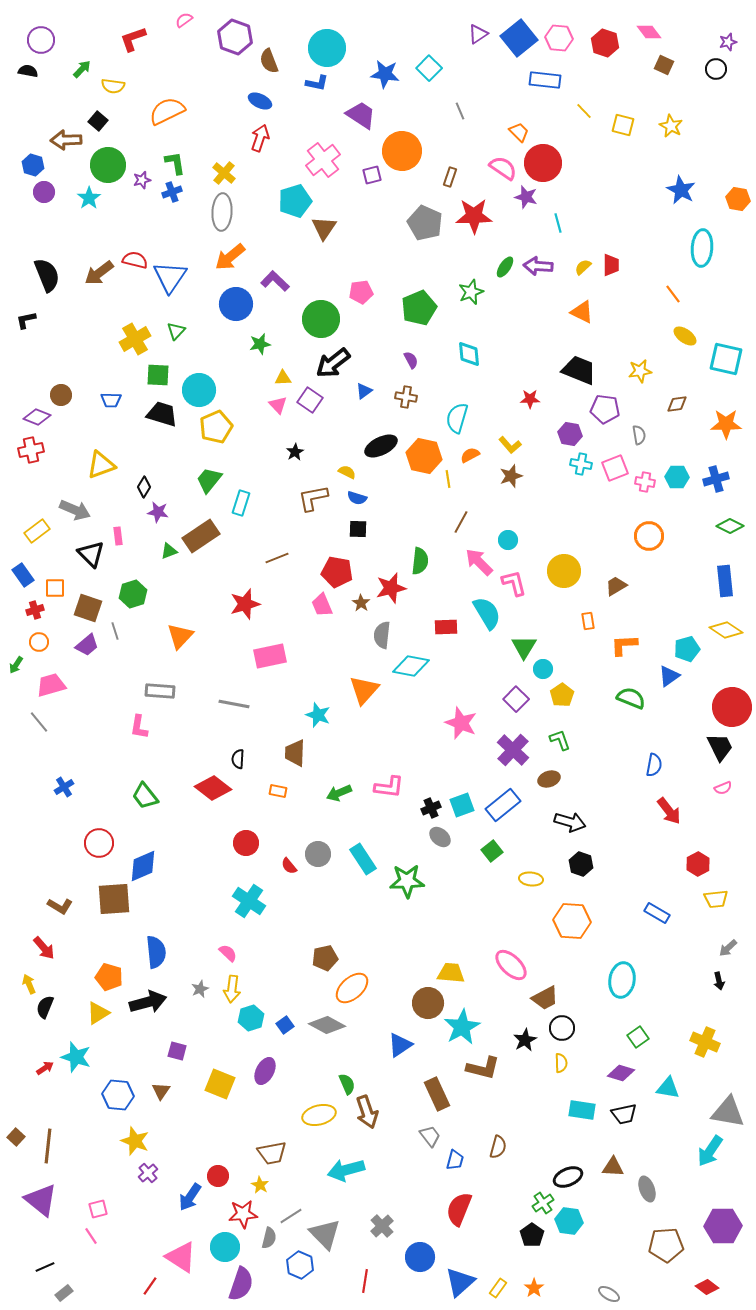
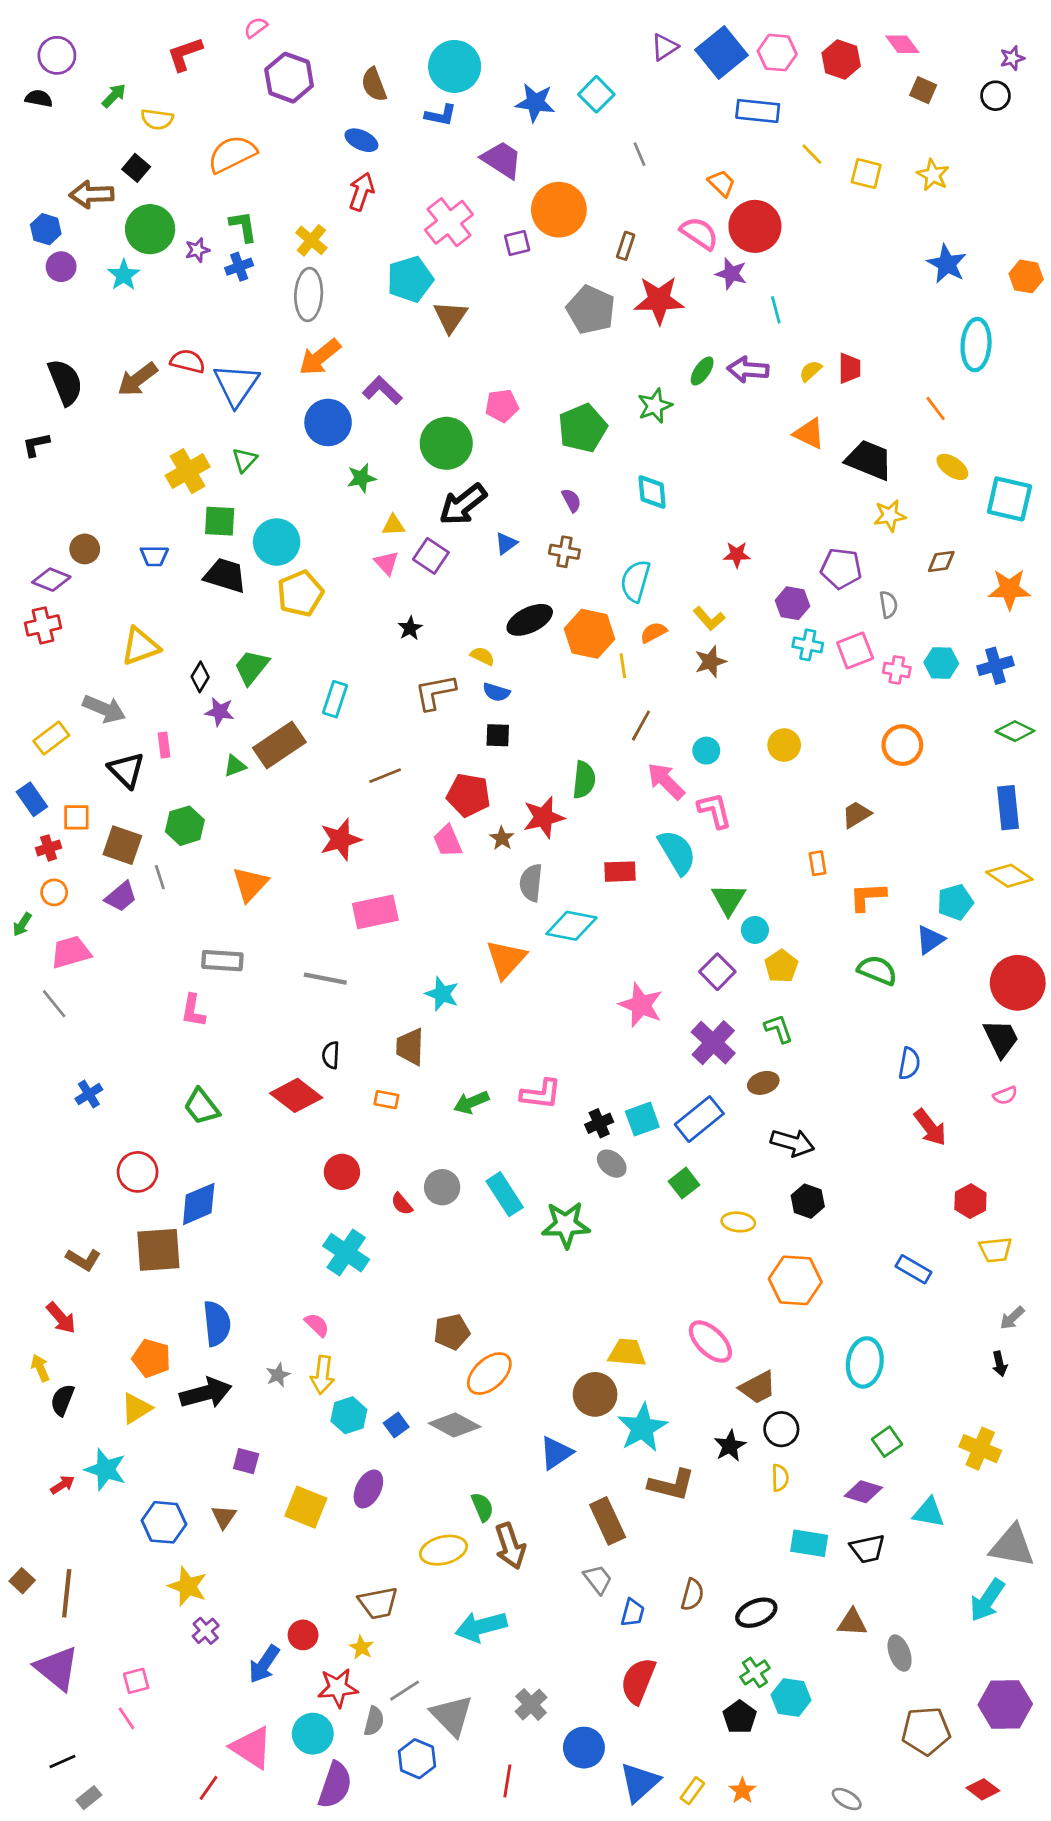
purple hexagon: (235, 37) -> (289, 78), moved
black trapezoid: (579, 370) -> (869, 460), moved
green trapezoid: (209, 480) -> (252, 667), moved
yellow circle: (564, 571) -> (784, 745), moved, size x0.7
black ellipse: (568, 1177) -> (756, 1613), moved

